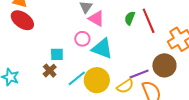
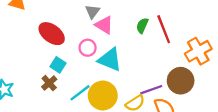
red ellipse: (22, 20) -> (52, 34), moved
cyan square: (57, 54) -> (58, 65), turned 32

